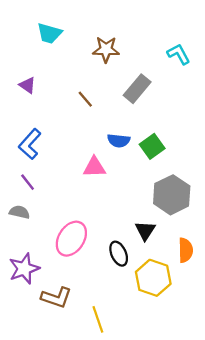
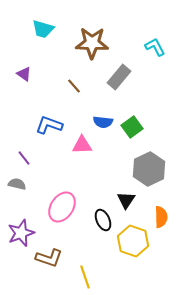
brown star: (106, 49) -> (92, 43), size x1.4
blue L-shape: (30, 144) -> (49, 125), moved, turned 68

